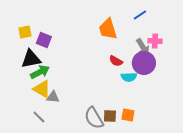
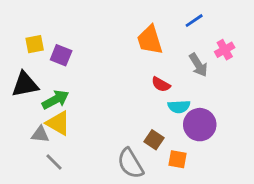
pink cross: (155, 41) -> (225, 50), moved, turned -32
black triangle: (31, 59) -> (25, 84), moved
purple circle: (144, 63) -> (200, 125), moved
gray triangle: (53, 97) -> (40, 134), moved
brown square: (110, 116) -> (154, 140), moved, turned 32

